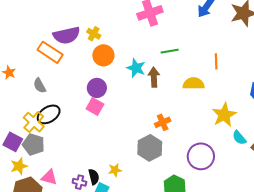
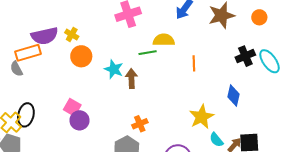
orange rectangle: (50, 52) -> (28, 53), turned -50
yellow semicircle: (193, 84) -> (164, 40), moved
gray semicircle: (40, 86) -> (16, 69), moved
purple circle: (97, 88) -> (79, 120), moved
black ellipse: (49, 114) -> (26, 115), turned -45

